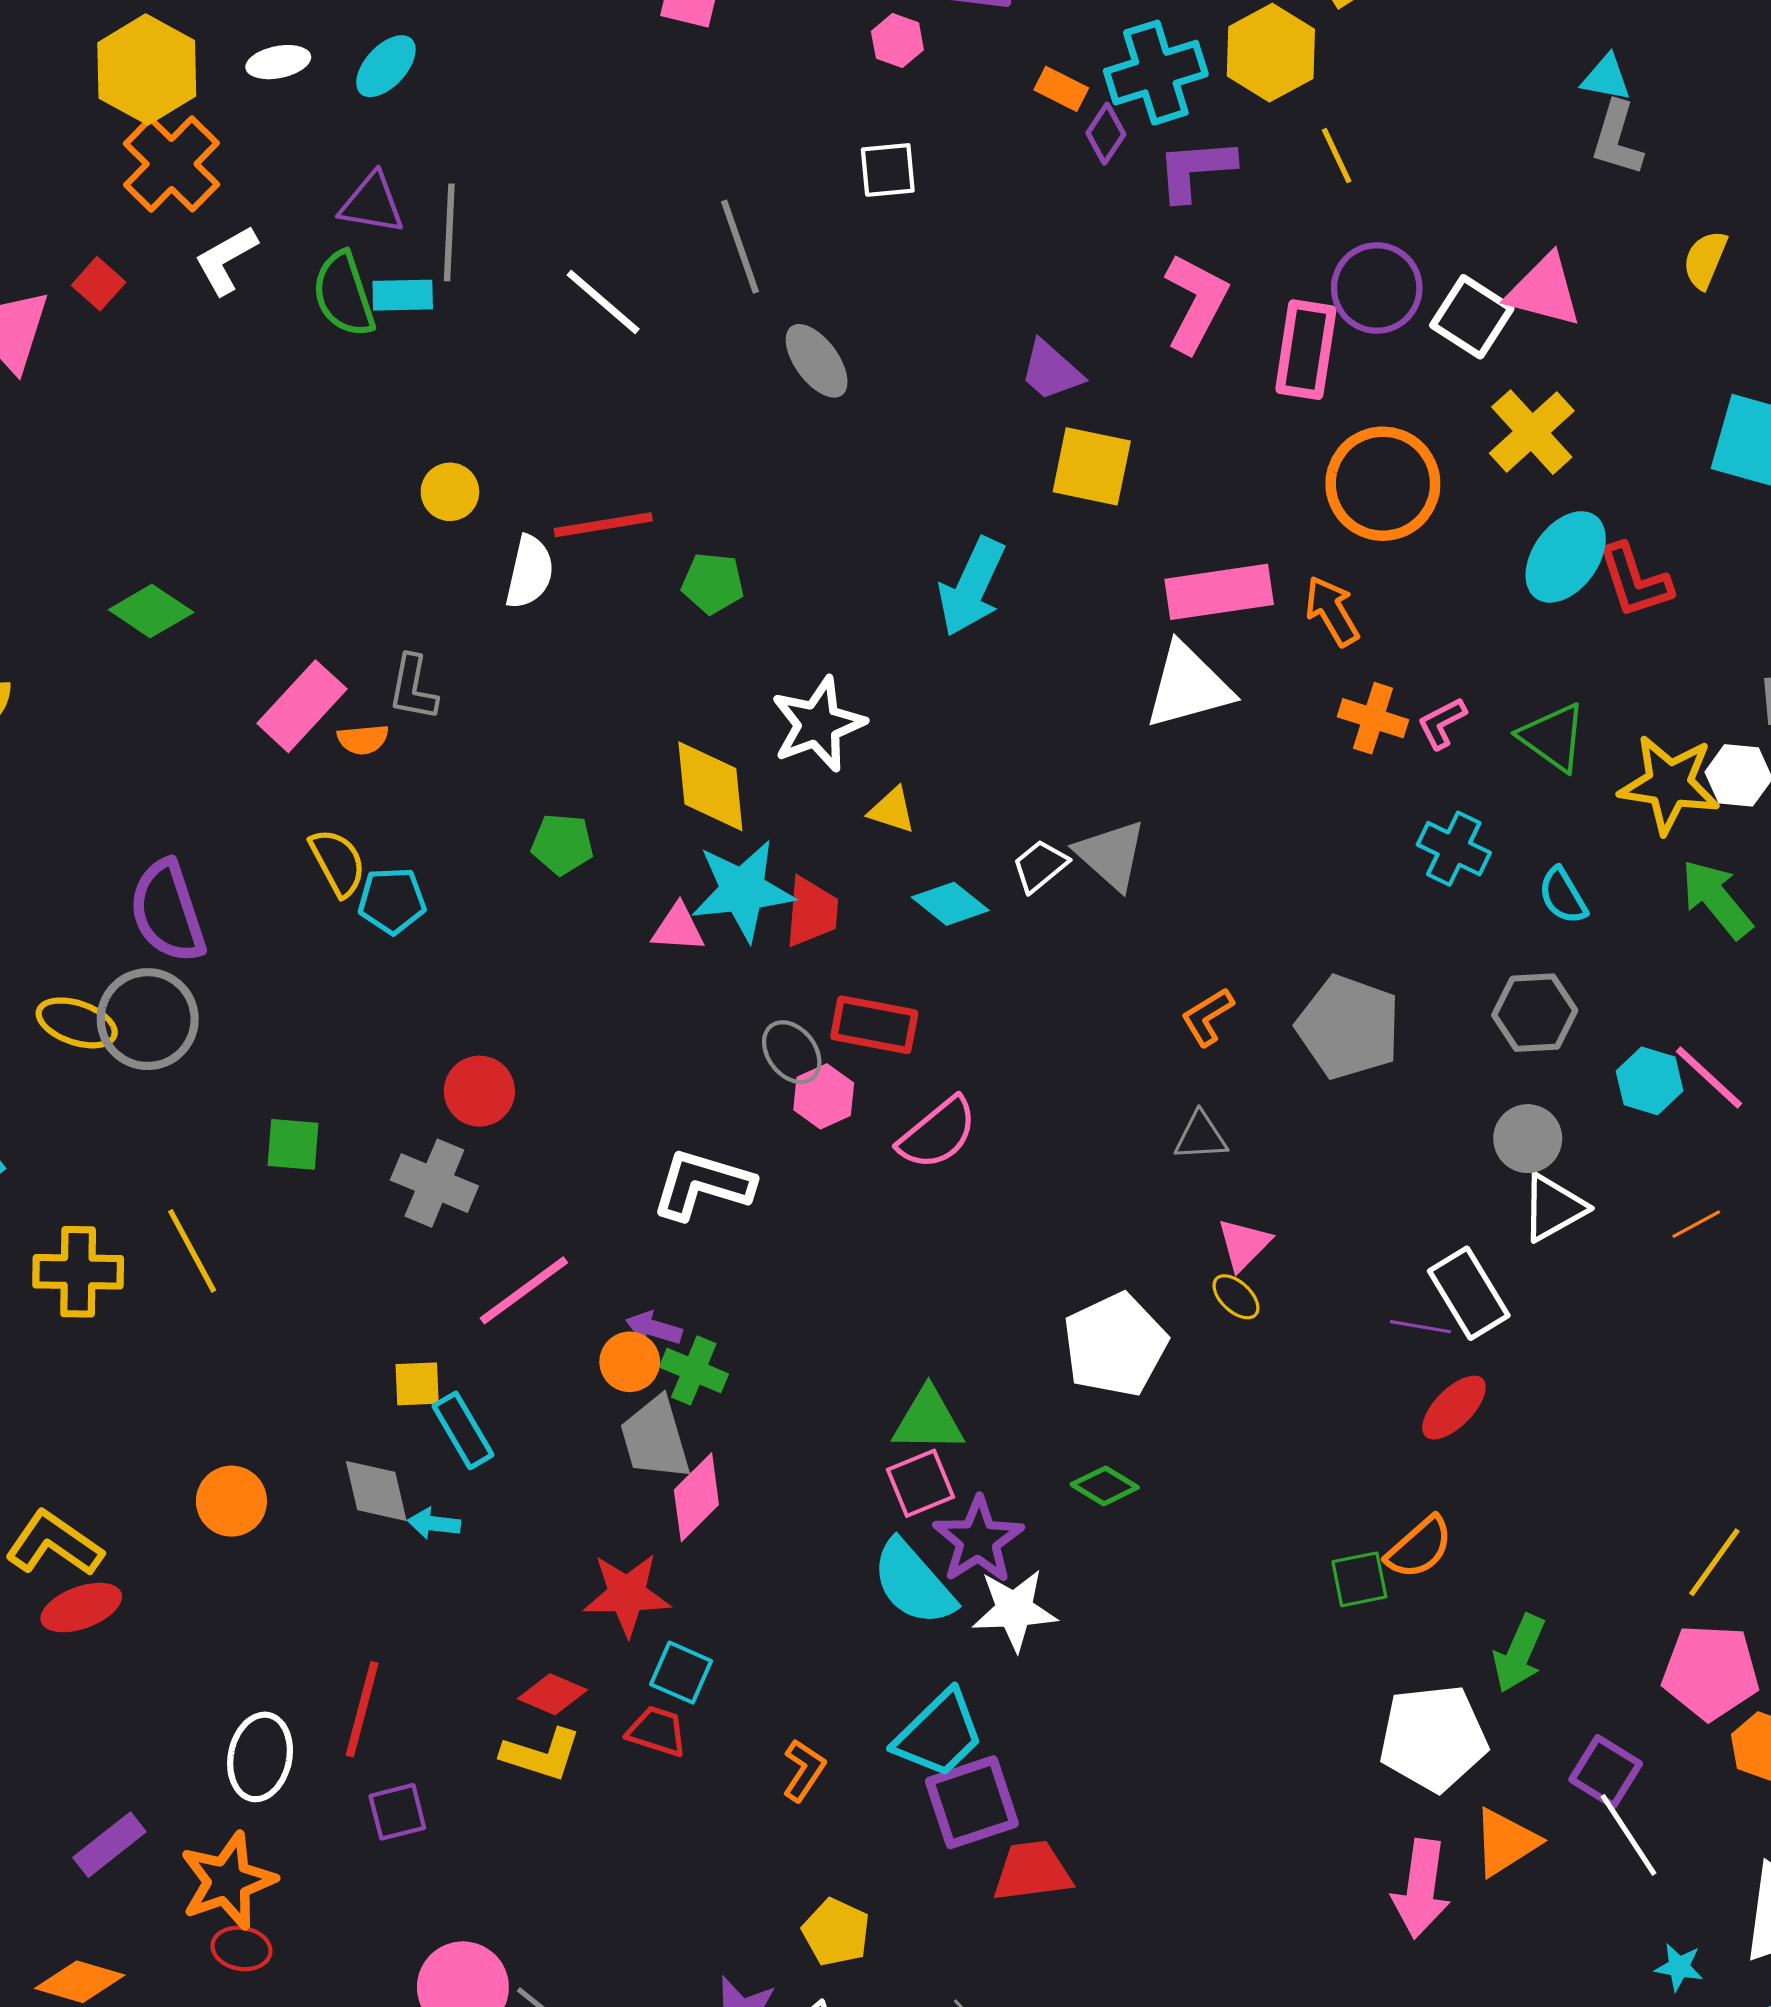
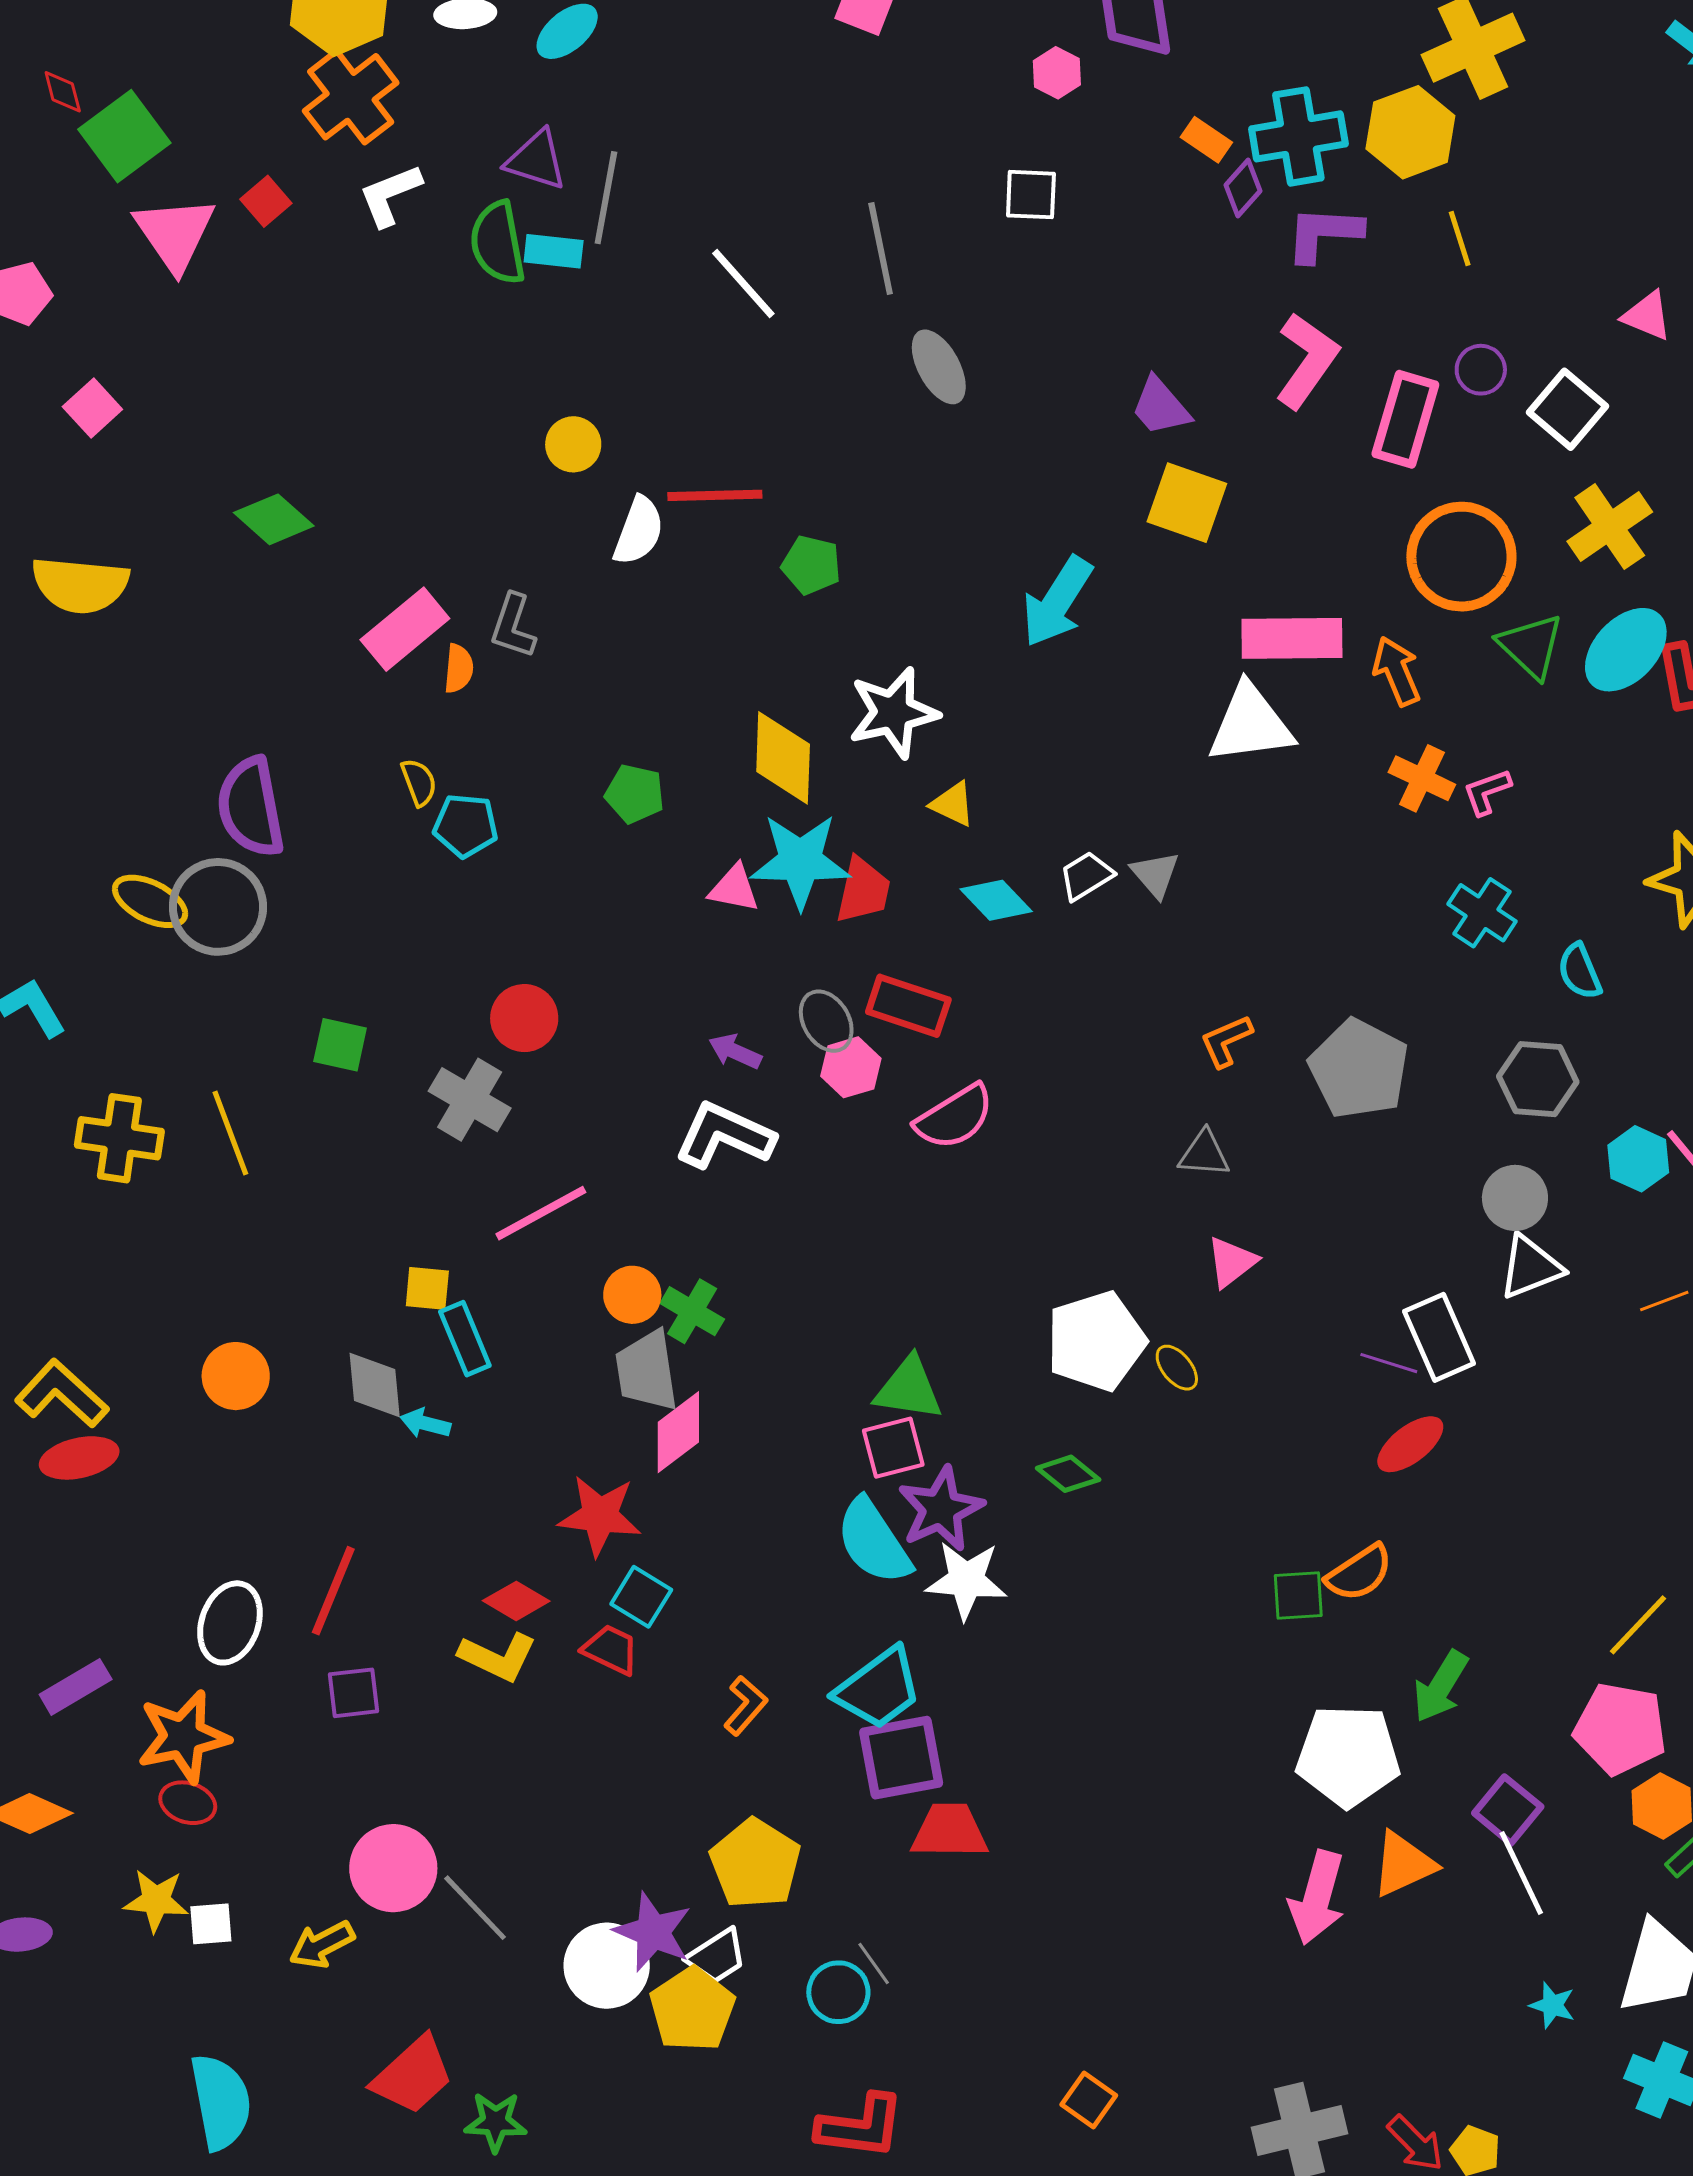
purple circle: (1377, 288) -> (1481, 370), size x0.6
pink triangle: (1544, 291) -> (1647, 316), moved, size x0.7
green triangle: (1553, 737) -> (1531, 646), moved
orange semicircle: (363, 739) -> (459, 669), turned -87
gray triangle: (1111, 855) -> (1155, 874), size x0.7
yellow semicircle: (338, 862) -> (419, 782), size x0.7
yellow ellipse: (1236, 1297) -> (1177, 1368), moved
purple arrow: (654, 1328) -> (735, 1052), moved
yellow pentagon: (836, 1932) -> (755, 1864), size x1.4

